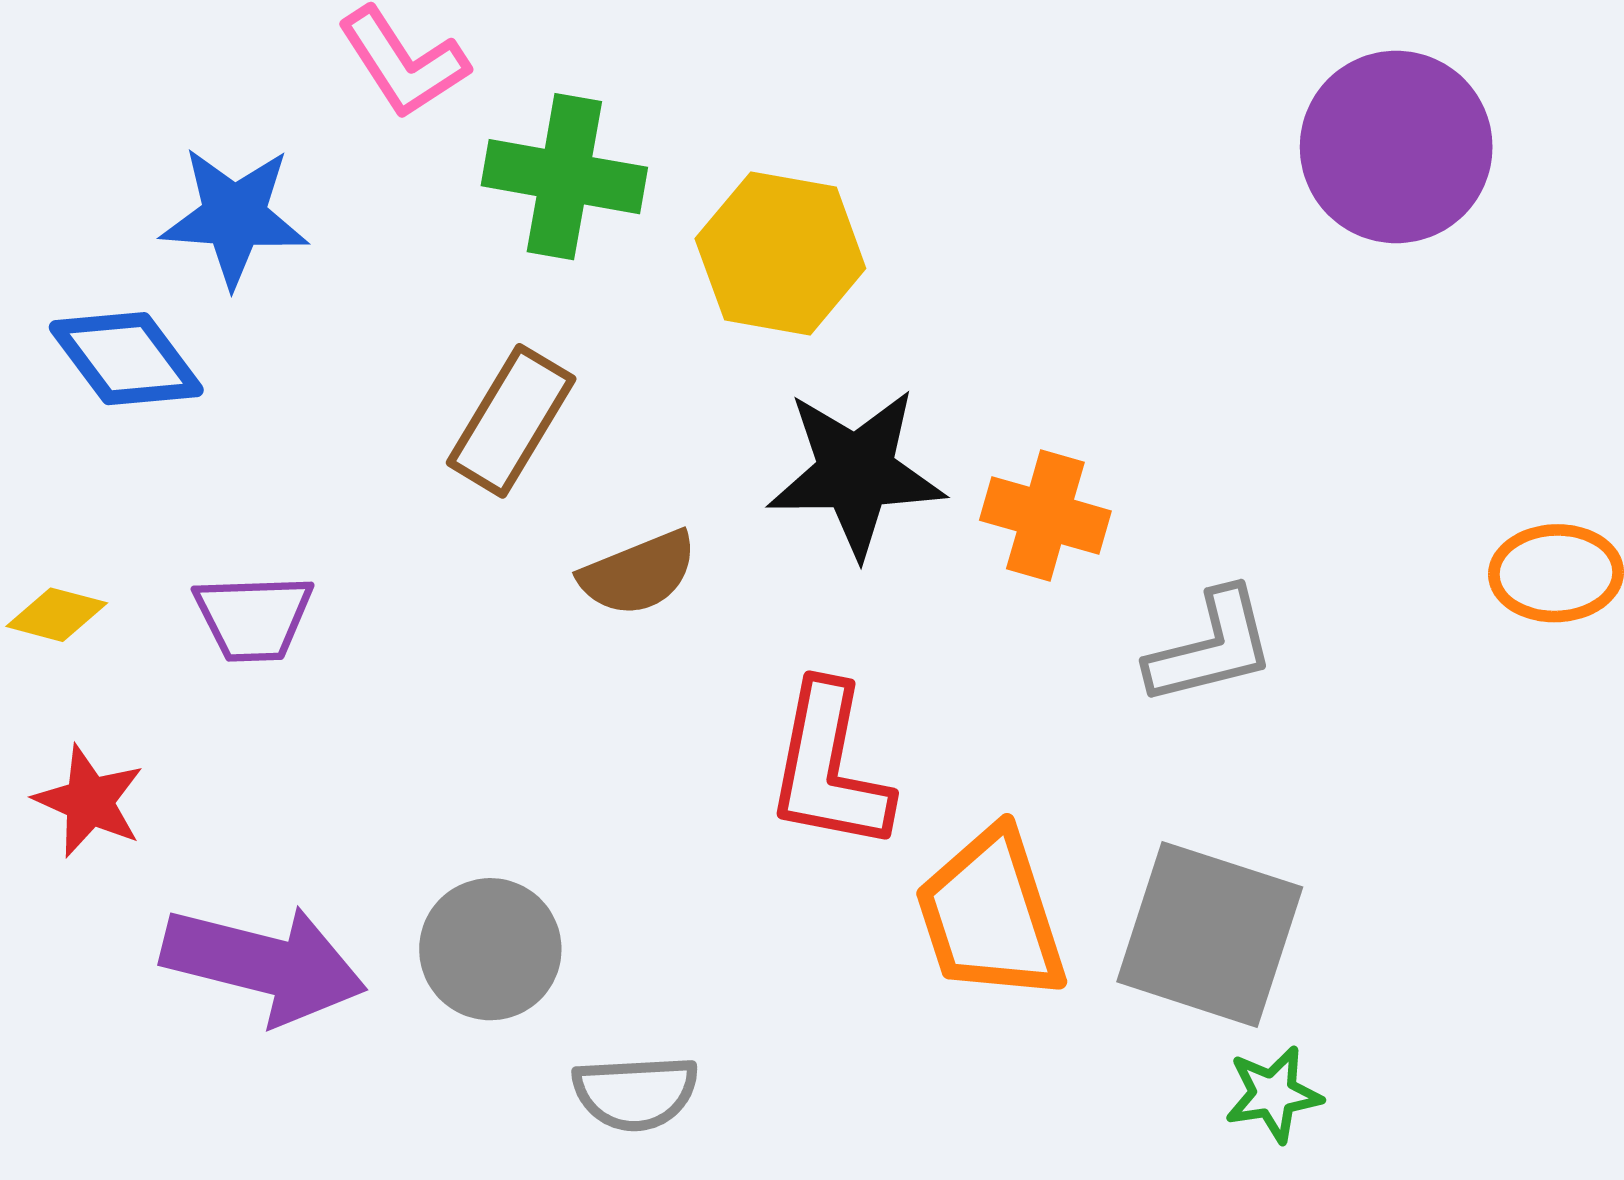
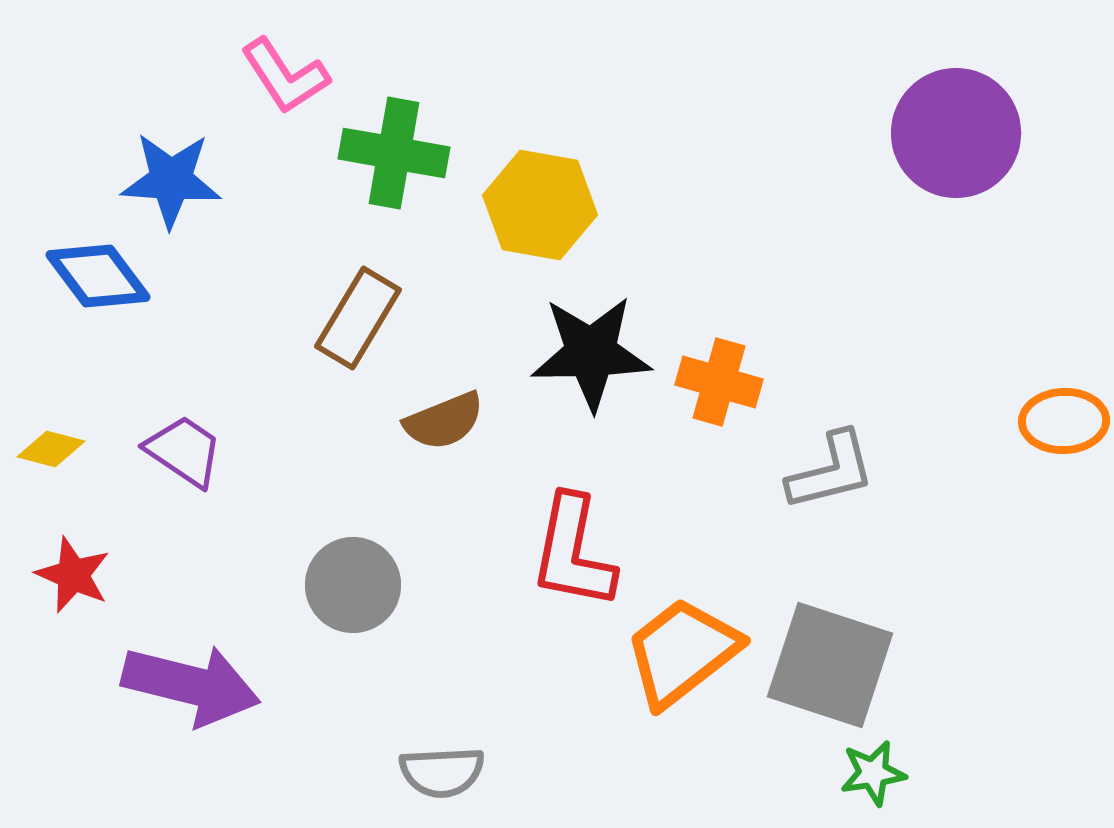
purple trapezoid: (254, 618) -> (184, 451), turned -144
orange trapezoid: (991, 915) -> (682, 652), turned 70
gray circle: (490, 949) -> (353, 585), moved

